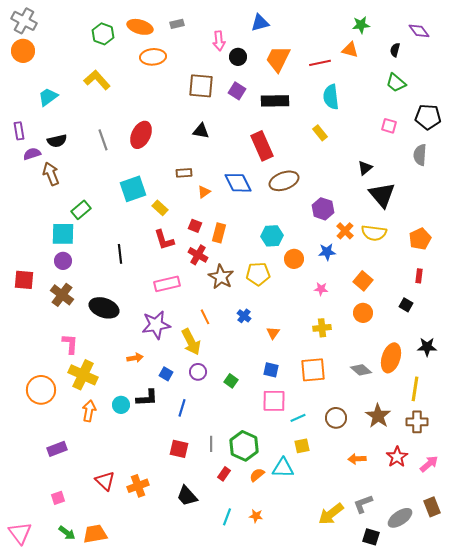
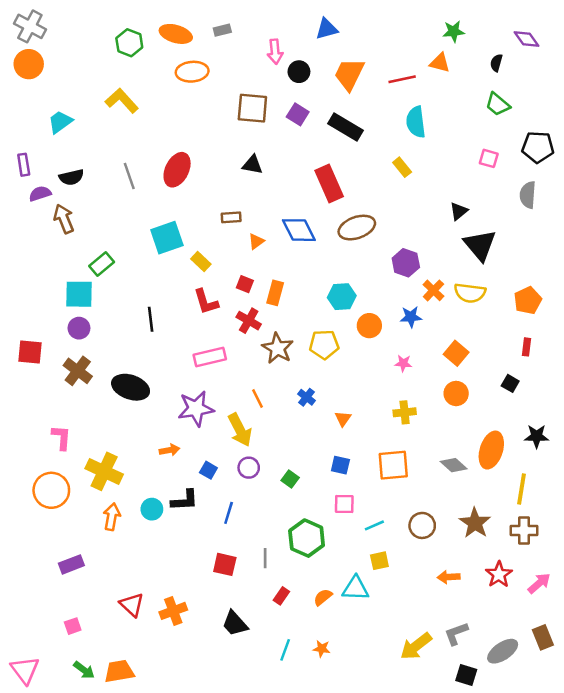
black rectangle: (275, 101) -> (345, 127), turned 32
pink L-shape: (70, 344) -> (61, 437), moved
pink square: (274, 401) -> (344, 504), size x0.7
green hexagon: (244, 446) -> (307, 538), moved

